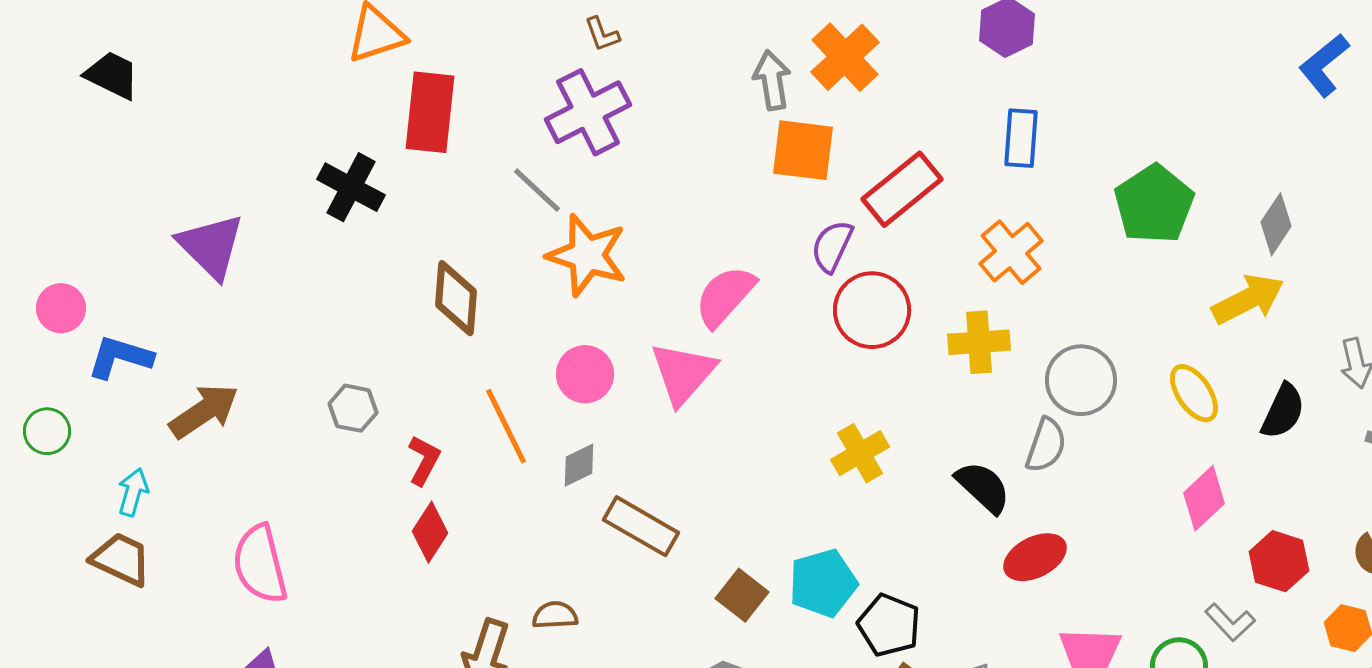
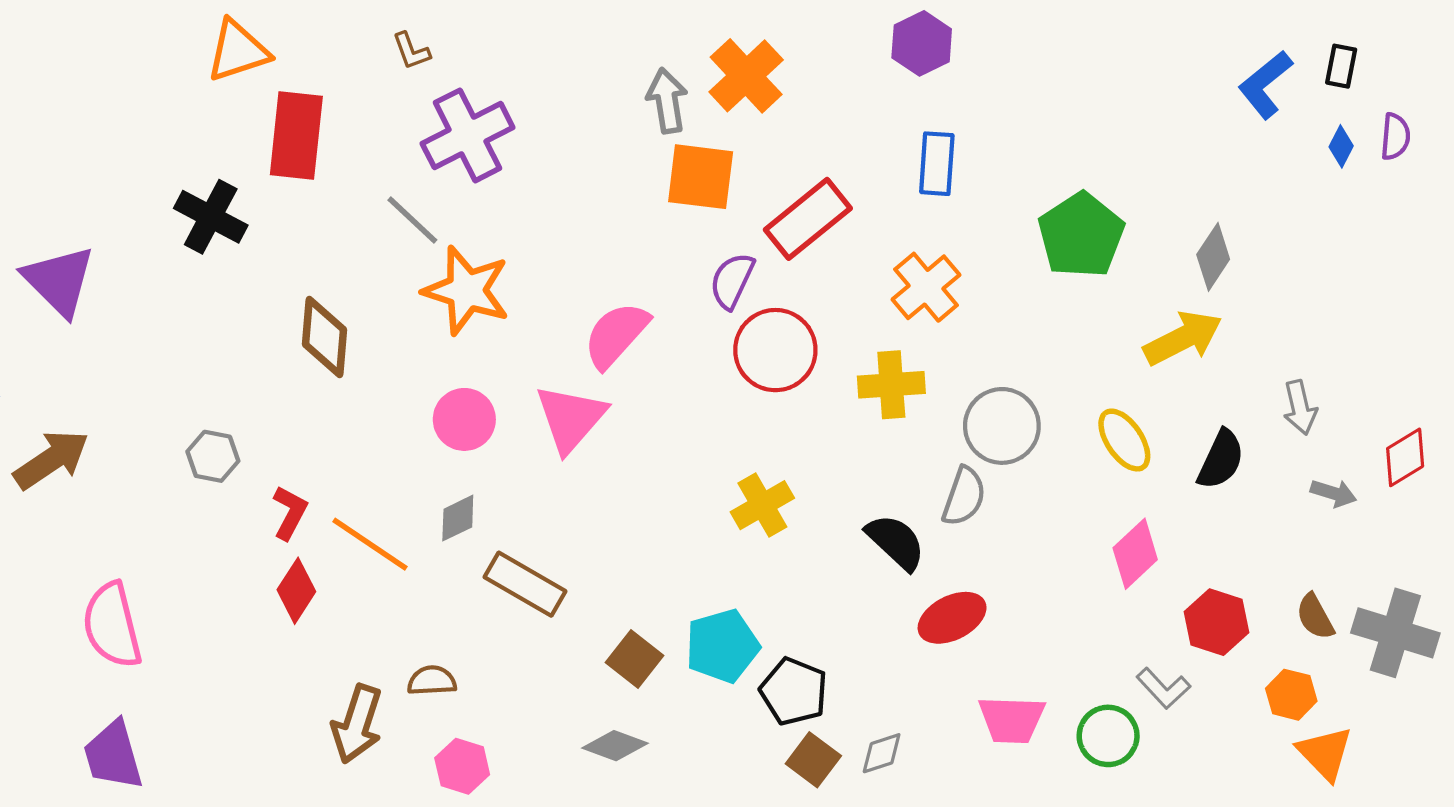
brown L-shape: (602, 34) -> (411, 51), moved
orange line: (506, 426) -> (370, 544), moved, turned -30

